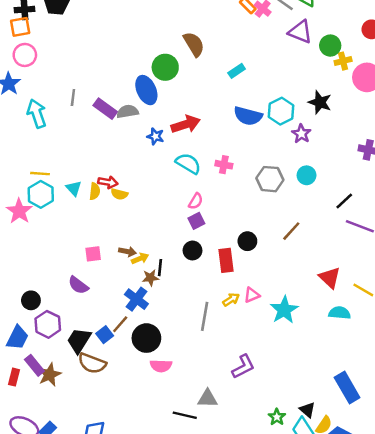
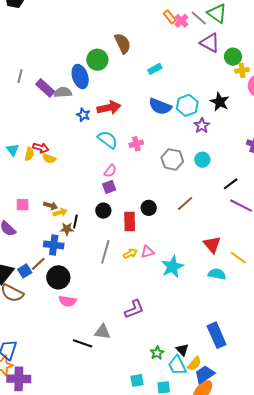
pink cross: (224, 165) -> (136, 144), turned -32
blue cross: (136, 299) -> (54, 245), turned -36
gray line: (205, 316) -> (105, 252), moved

